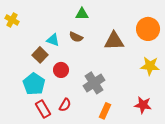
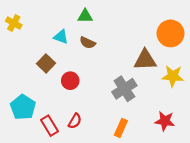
green triangle: (82, 14) -> (85, 16), moved
cyan triangle: (53, 40) -> (61, 37), moved
brown triangle: (114, 41) -> (145, 60), moved
gray cross: (94, 83) -> (124, 89), moved
cyan pentagon: (34, 84) -> (23, 107), moved

